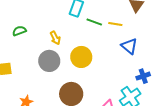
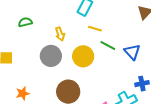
green line: (94, 22) -> (108, 46), moved
yellow line: (115, 24) -> (95, 29), moved

